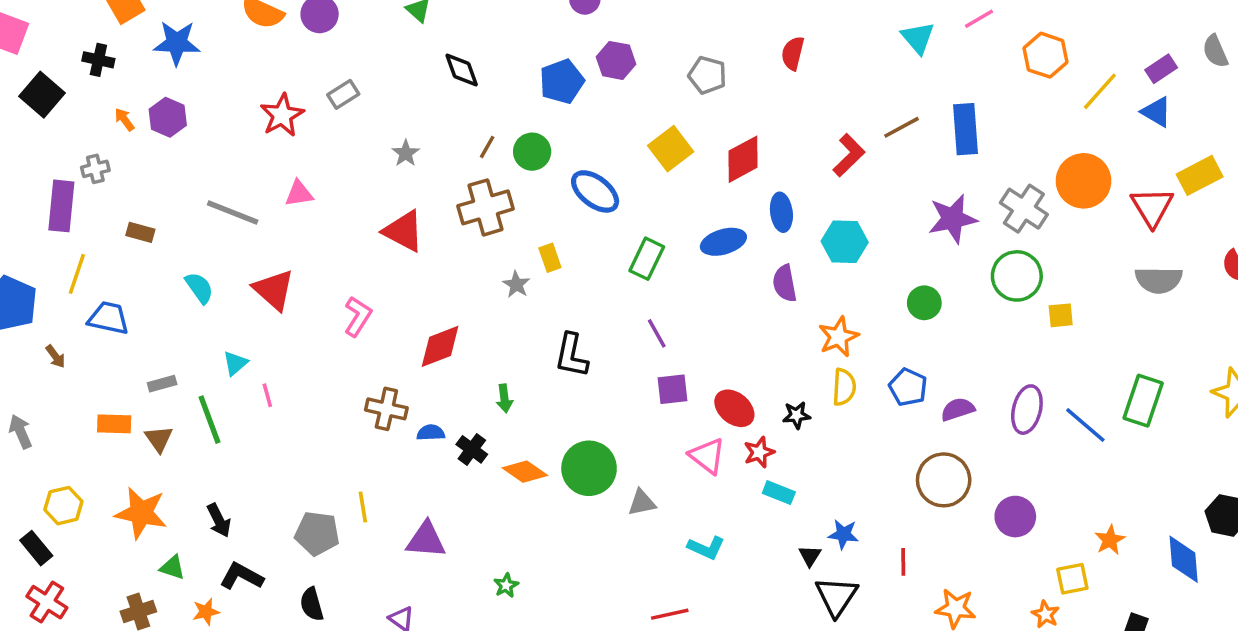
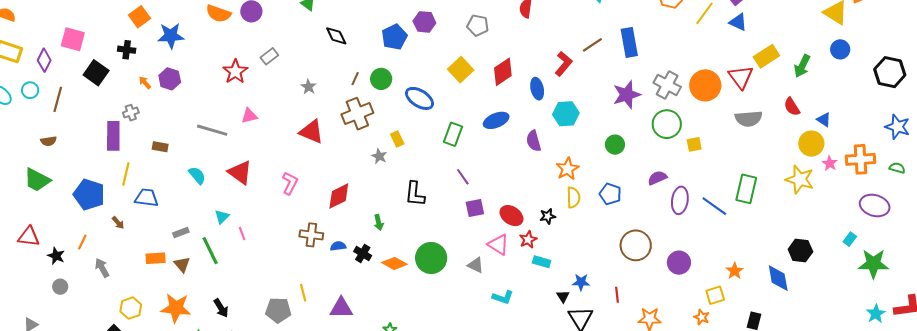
orange circle: (1084, 181) -> (705, 85), moved
blue ellipse: (781, 212) -> (537, 89), moved
purple semicircle: (958, 409) -> (657, 178), moved
gray triangle: (642, 503) -> (476, 265), moved, turned 42

